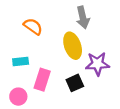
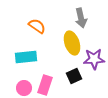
cyan rectangle: (21, 61) -> (26, 57), size x1.5
pink rectangle: (42, 80) -> (45, 85), moved

